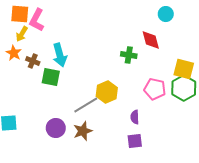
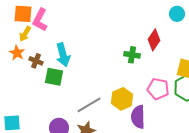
cyan circle: (166, 14) -> (177, 14), moved
red diamond: (151, 40) -> (154, 40), turned 50
yellow hexagon: (107, 92) -> (122, 99), moved
purple semicircle: (135, 117) -> (138, 117), size x1.6

